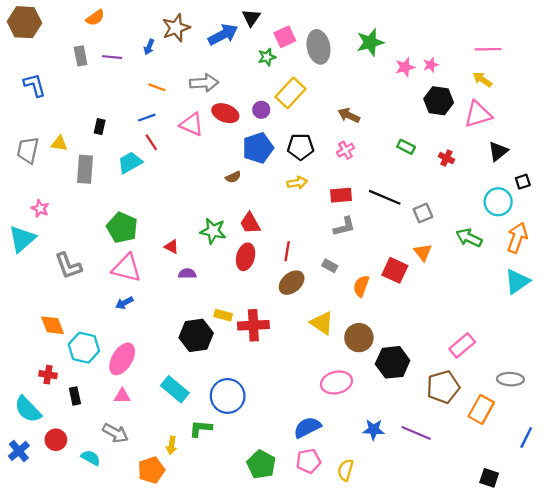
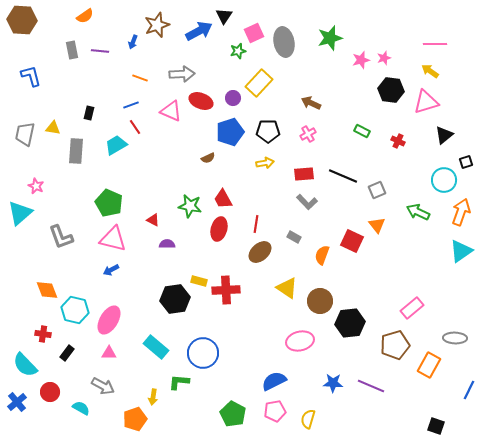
gray L-shape: (344, 226) -> (307, 202), turned 60
black rectangle: (75, 396) -> (67, 353), turned 49

